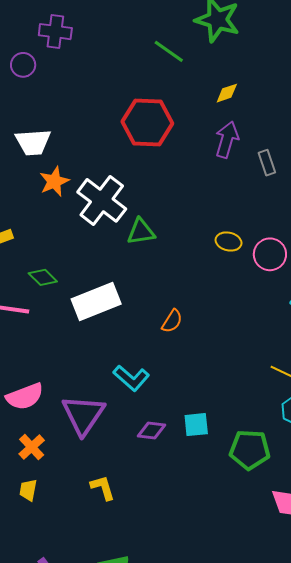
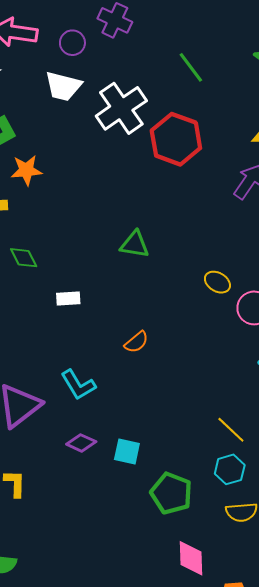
green line: (169, 51) -> (191, 67), moved
white trapezoid: (33, 142) -> (63, 86), moved
orange star: (54, 181) -> (26, 170), moved
white cross: (102, 200) -> (121, 108), moved
white rectangle: (96, 301) -> (68, 298), size x0.5

